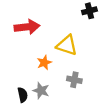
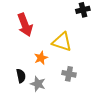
red arrow: (27, 27) -> (25, 25), turned 75
black semicircle: (23, 95) -> (21, 76), moved

